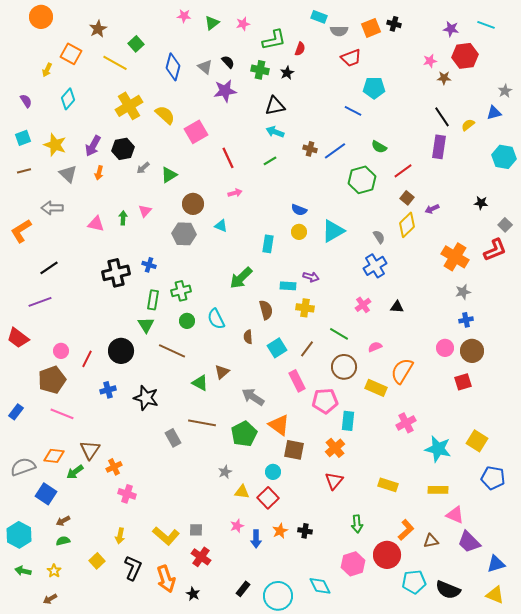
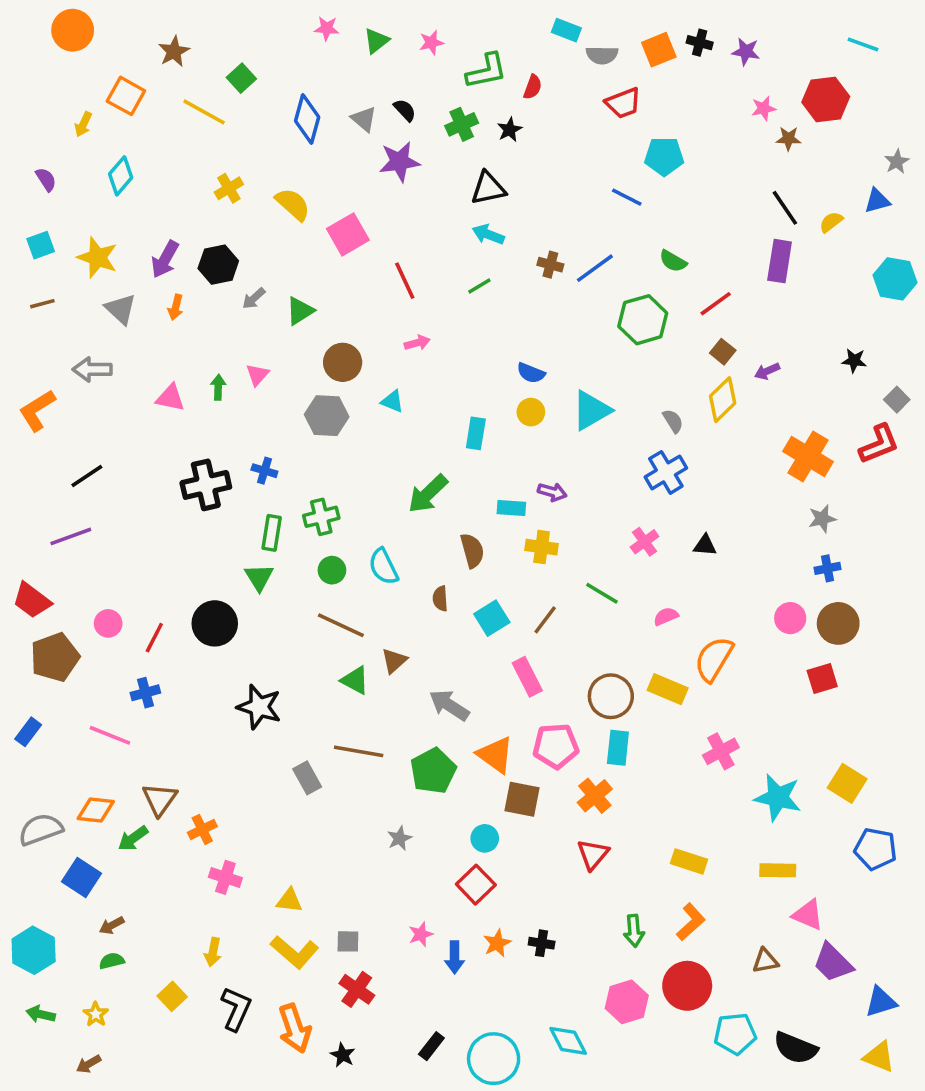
purple star: (451, 29) -> (746, 52), moved
green cross: (260, 70) -> (462, 124), turned -36
yellow cross: (129, 106) -> (229, 188), size x0.6
brown line: (172, 351) -> (341, 625), moved
brown circle: (344, 367) -> (611, 696), moved
brown pentagon: (52, 380) -> (55, 657), moved
blue cross: (108, 390) -> (145, 693), moved
pink pentagon: (325, 401) -> (556, 746), moved
yellow triangle: (242, 492) -> (289, 901), moved
orange L-shape: (406, 530) -> (691, 922), moved

